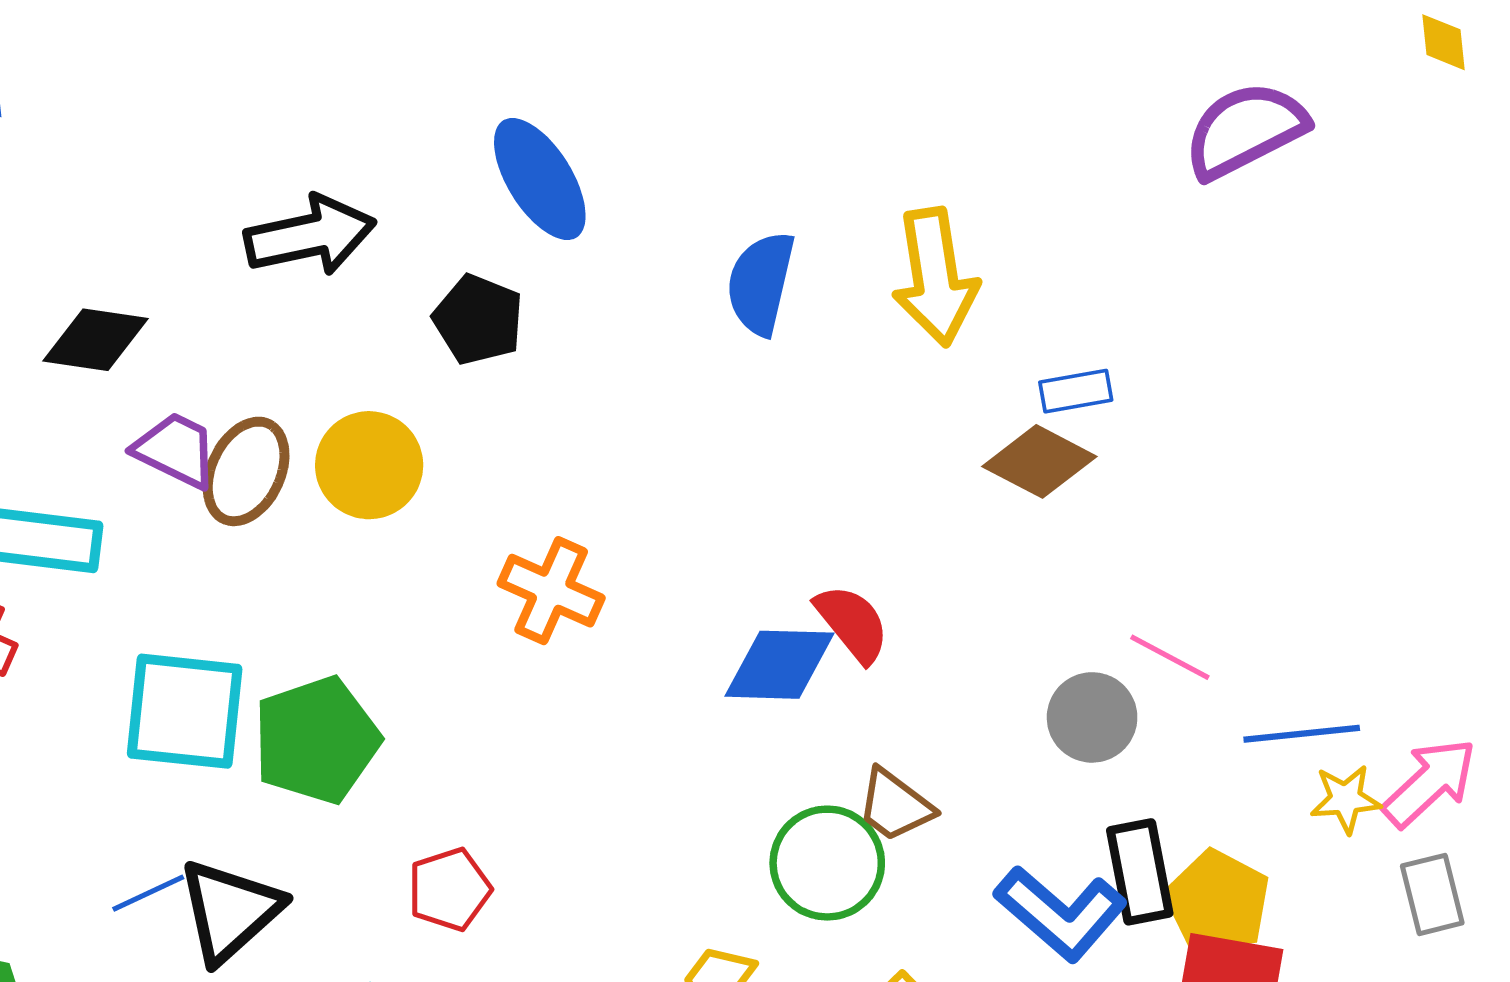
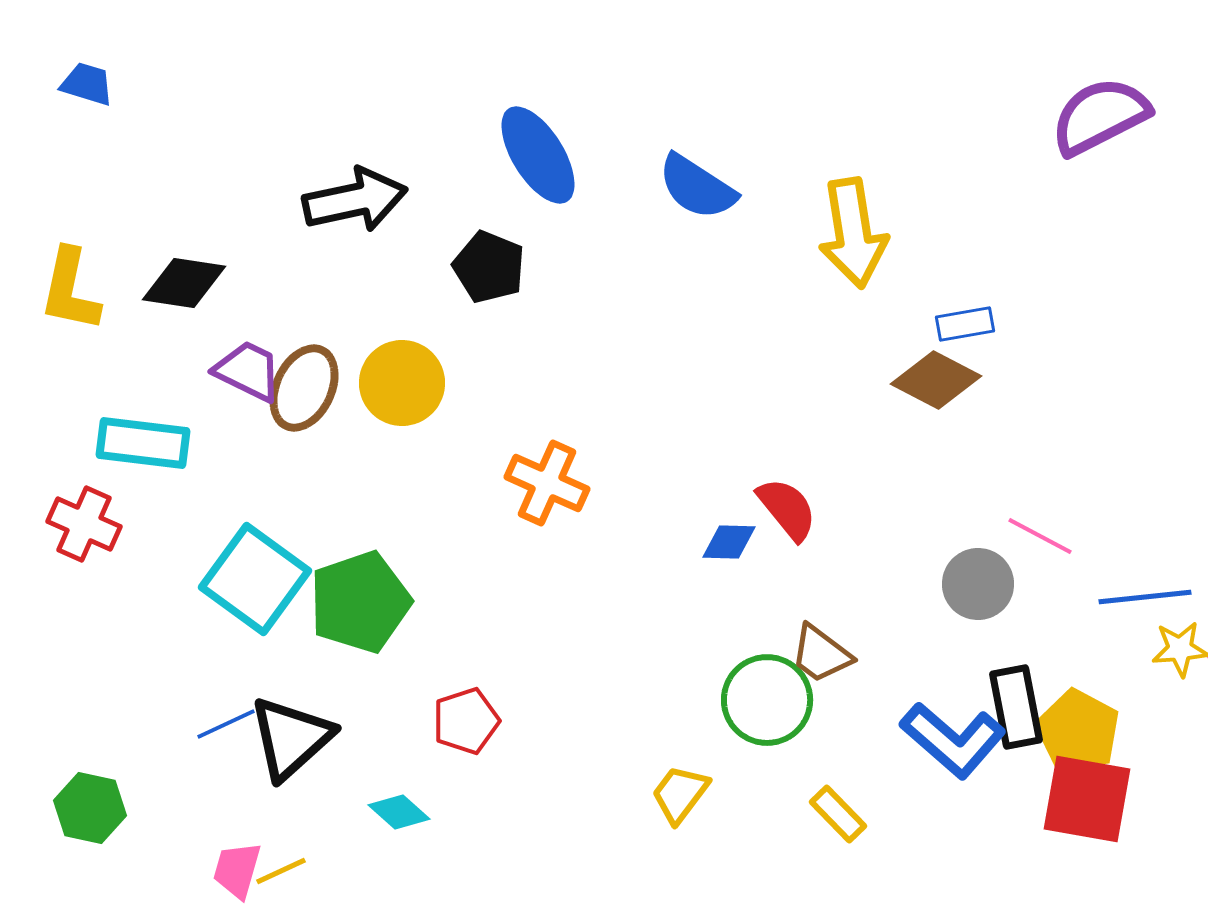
blue semicircle: (761, 283) -> (697, 187), moved, turned -70
blue diamond: (780, 665) -> (729, 542), size x0.6
cyan square: (185, 711) -> (255, 579), turned 30

